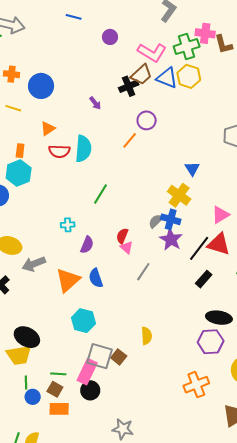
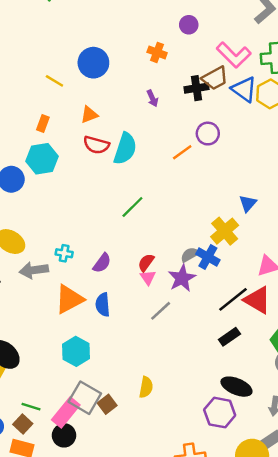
orange cross: (12, 74) -> (157, 52), moved
orange rectangle: (20, 151) -> (43, 123), moved
cyan cross: (68, 225) -> (64, 253), moved
purple star: (171, 239) -> (182, 278), moved

